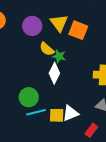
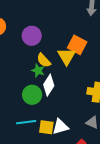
yellow triangle: (59, 23) -> (67, 56), moved
green star: (59, 56) -> (38, 71), moved
green circle: (29, 97) -> (32, 95), moved

